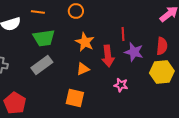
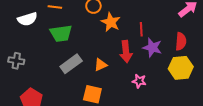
orange star: (85, 42) -> (111, 22), moved
gray rectangle: (42, 65) -> (71, 64), moved

